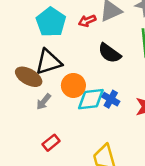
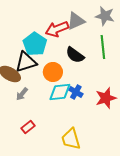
red arrow: (87, 21) -> (57, 29), size x1.6
cyan pentagon: (51, 22) -> (35, 44), moved
orange circle: (73, 85) -> (53, 72), moved

